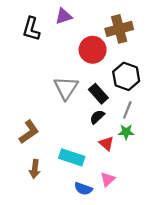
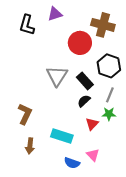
brown cross: (119, 29) -> (103, 25), turned 30
brown L-shape: (29, 132) -> (25, 114), turned -30
red triangle: (106, 143) -> (92, 124), turned 32
pink triangle: (108, 179) -> (93, 155), turned -32

